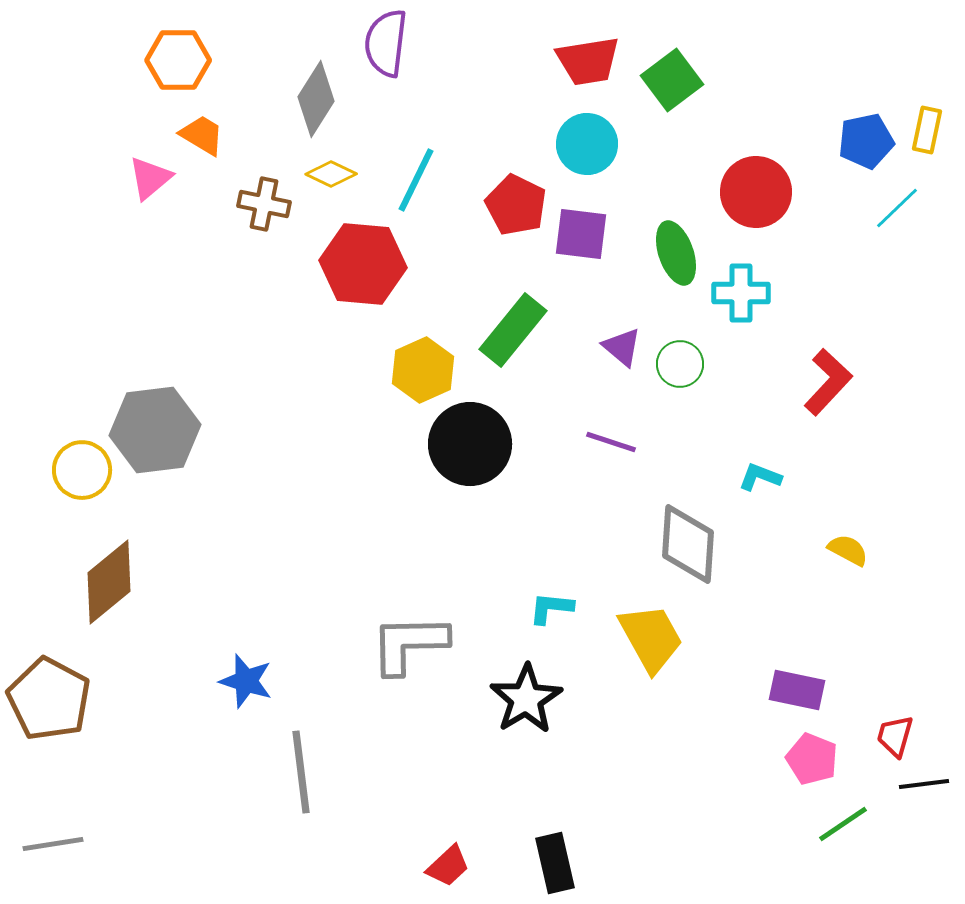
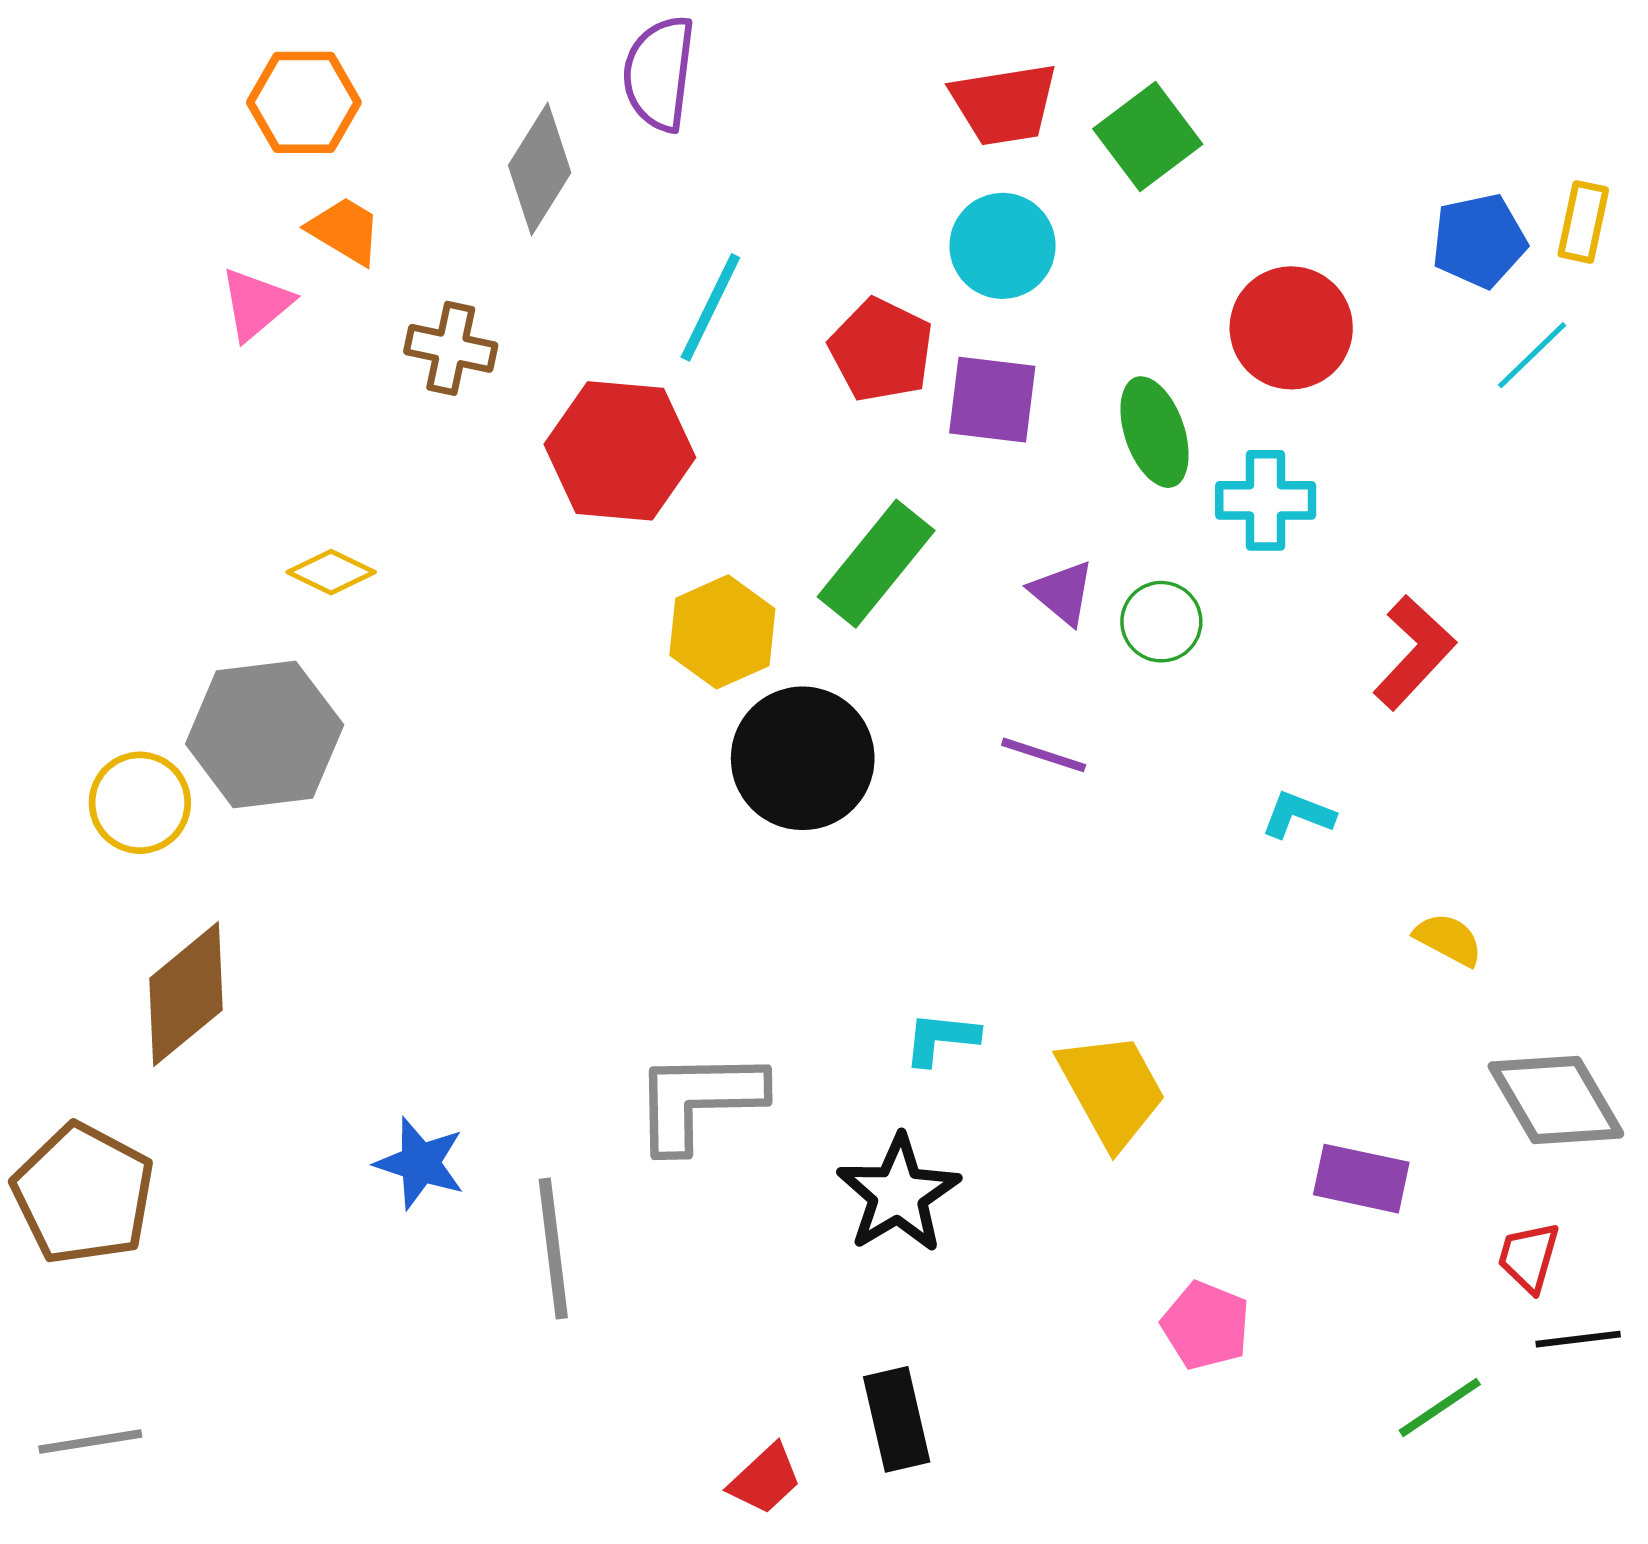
yellow diamond: (331, 174) -> (331, 572), moved
gray diamond: (688, 544) -> (1556, 1100), moved, turned -34
pink pentagon: (812, 759) -> (1206, 1325), moved
gray line: (301, 772) -> (553, 1249), moved
black rectangle: (555, 863) -> (897, 1419), moved

